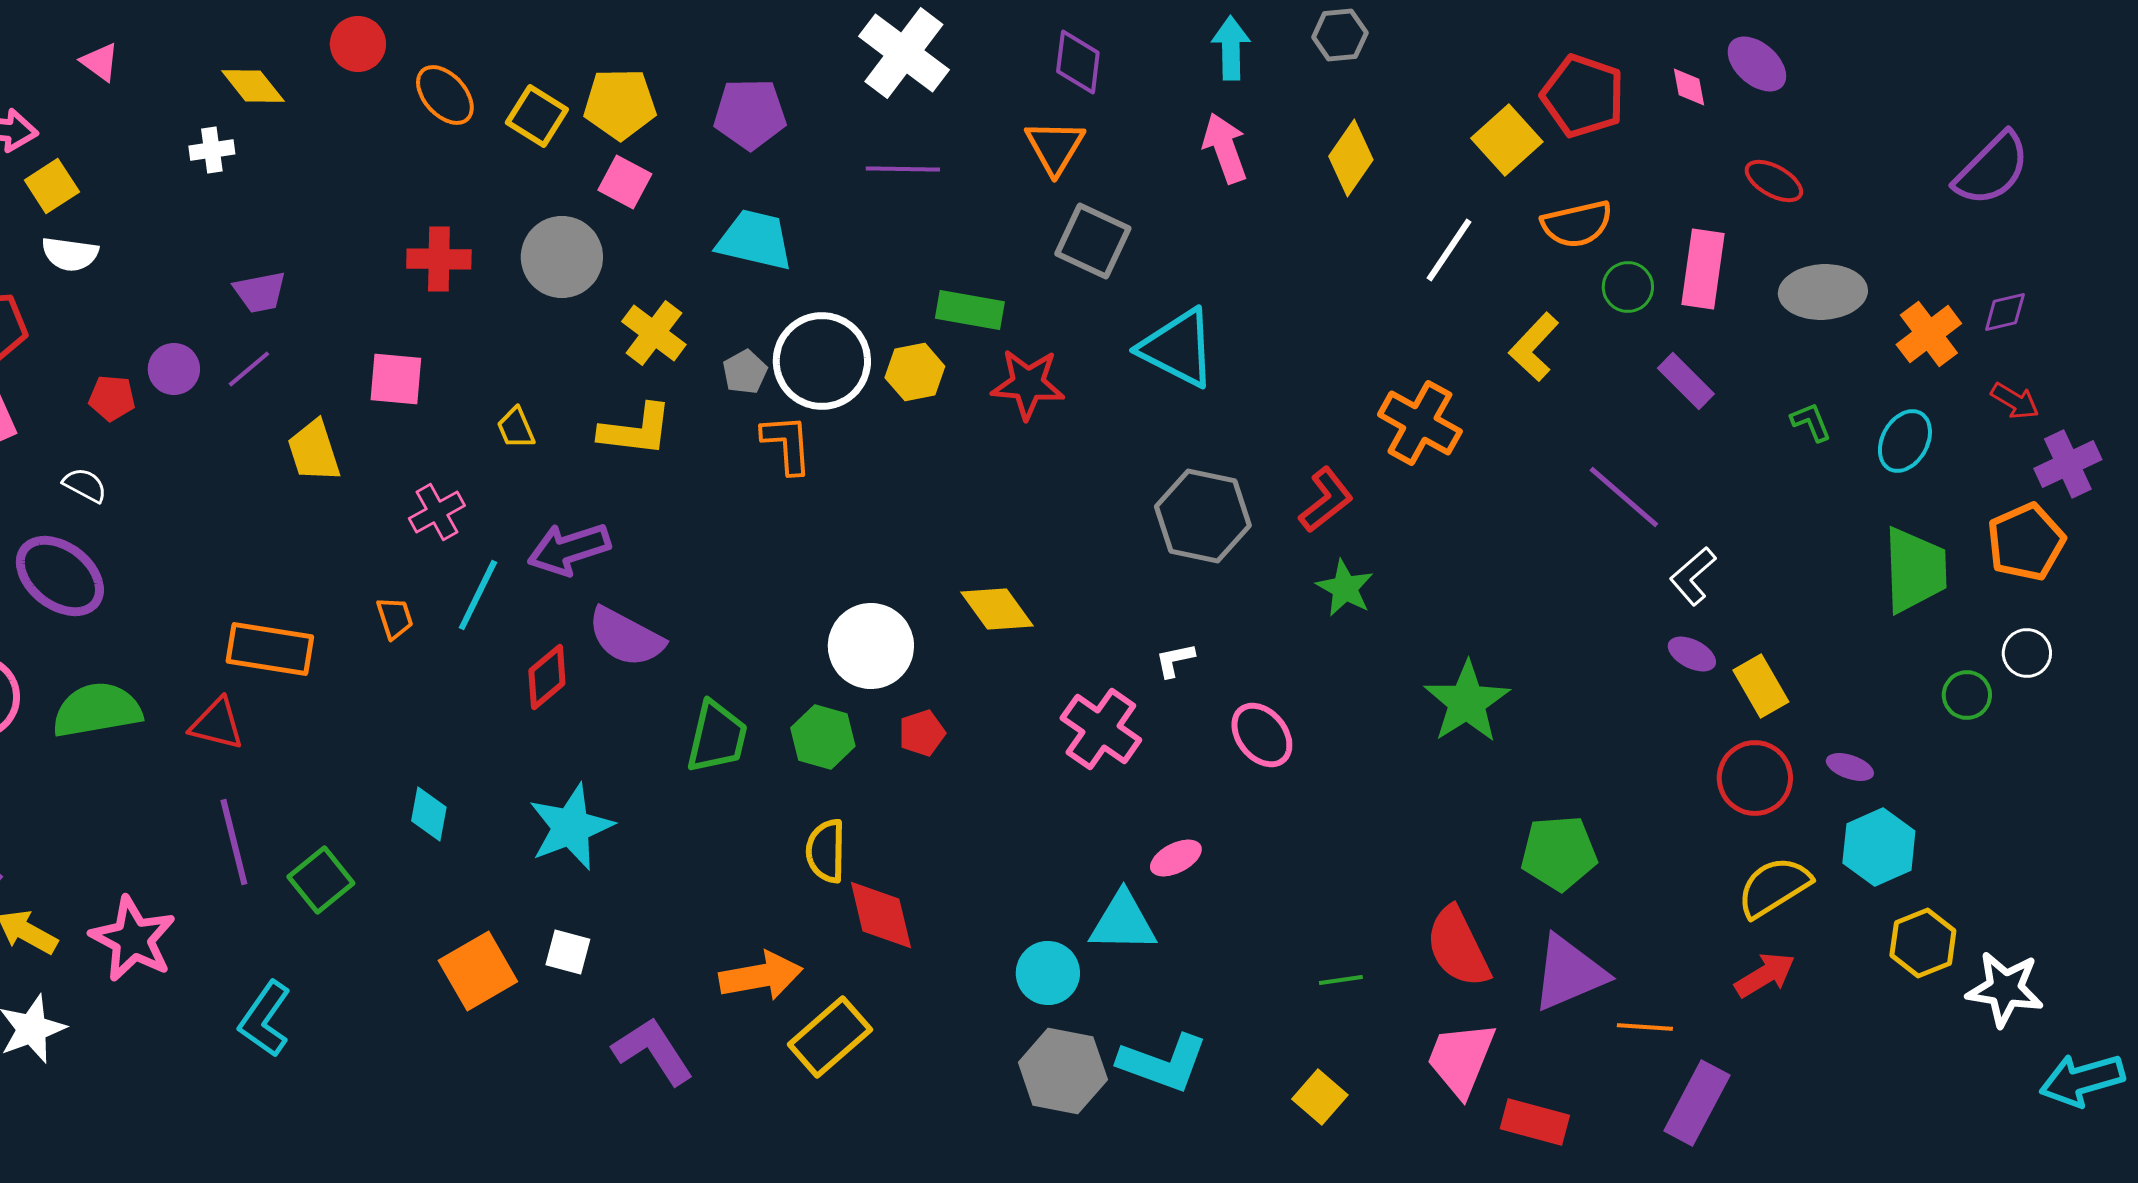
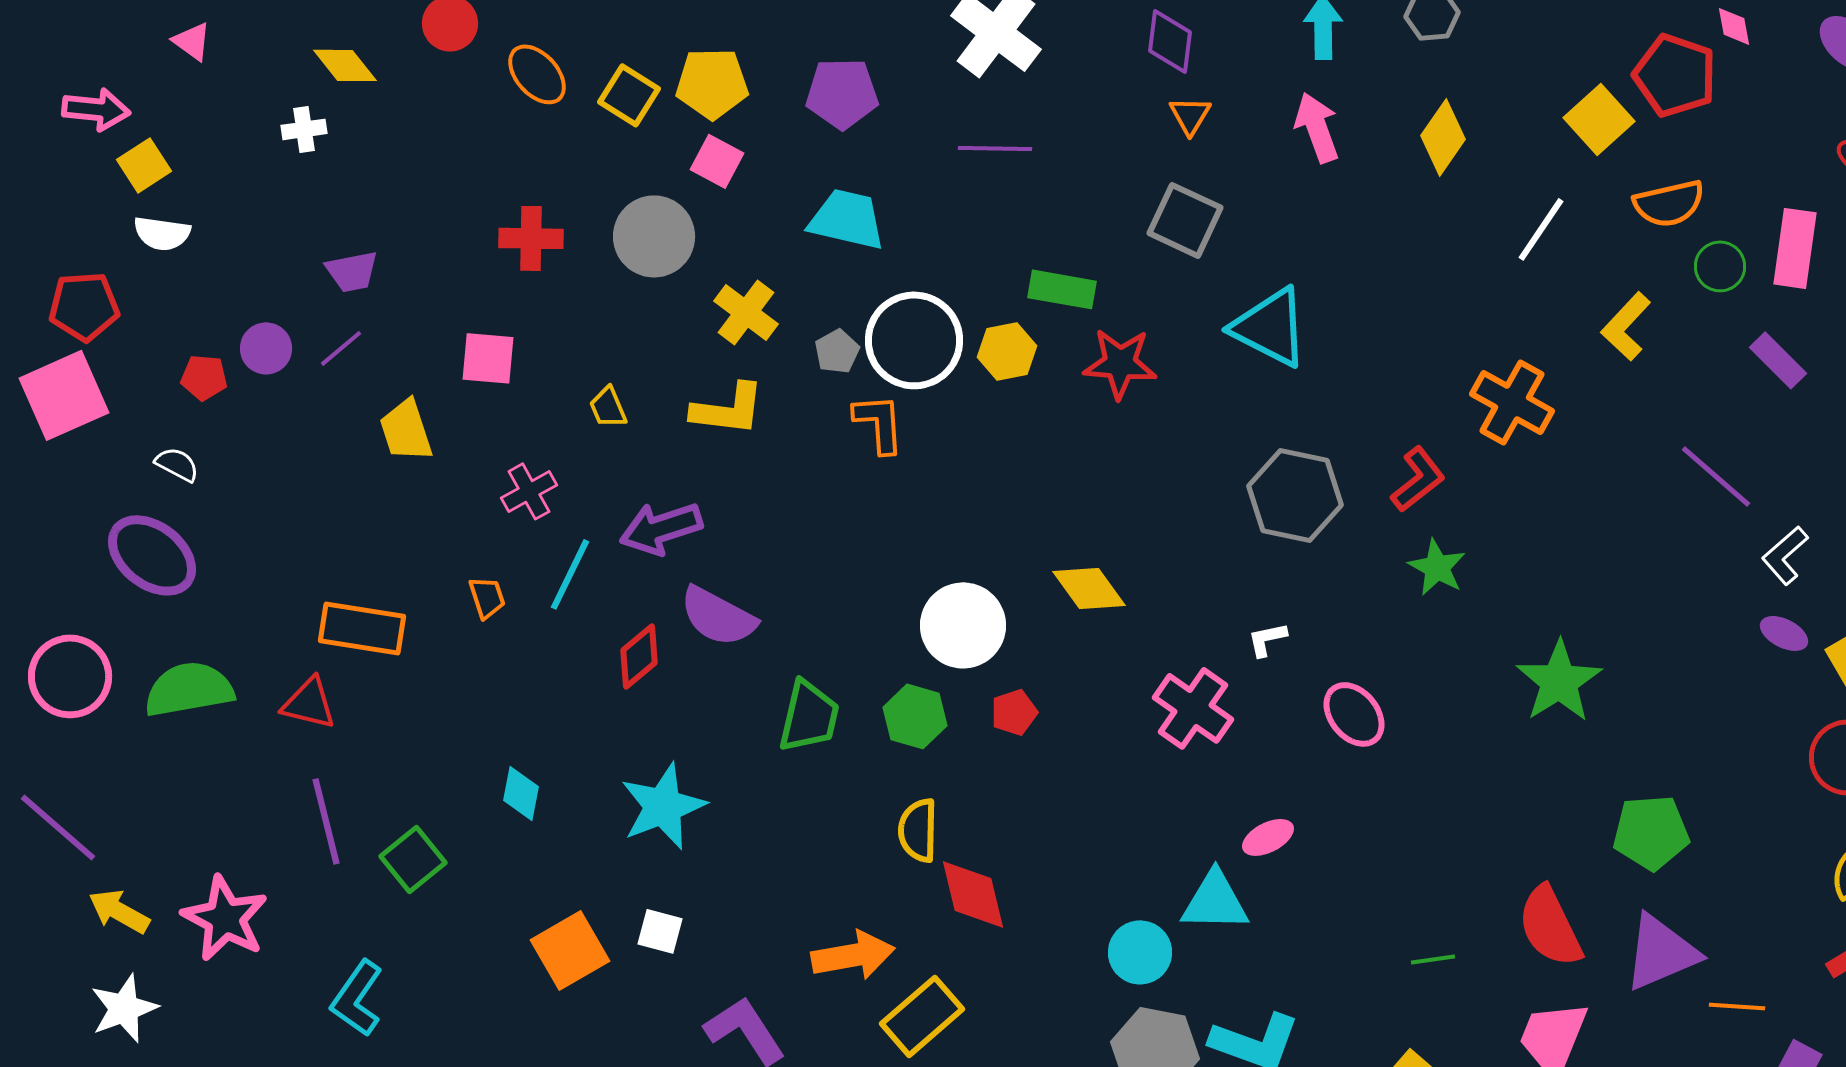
pink diamond: (1689, 87) -> (1734, 26), moved
orange triangle: (1055, 147) -> (1190, 115), moved, size x0.7

